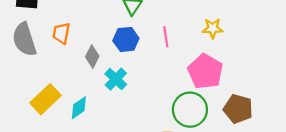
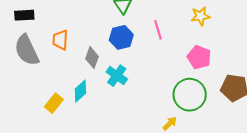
pink pentagon: (205, 72) -> (199, 57), size x0.7
yellow rectangle: (45, 99) -> (54, 103), size x0.7
cyan diamond: (79, 108) -> (80, 91), moved

